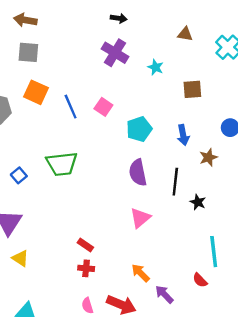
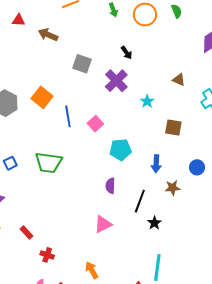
black arrow: (119, 18) -> (127, 53), turned 32
gray square: (28, 52) -> (82, 64), moved
purple semicircle: (138, 173) -> (110, 186), size x0.7
red rectangle: (85, 245) -> (27, 232), moved

